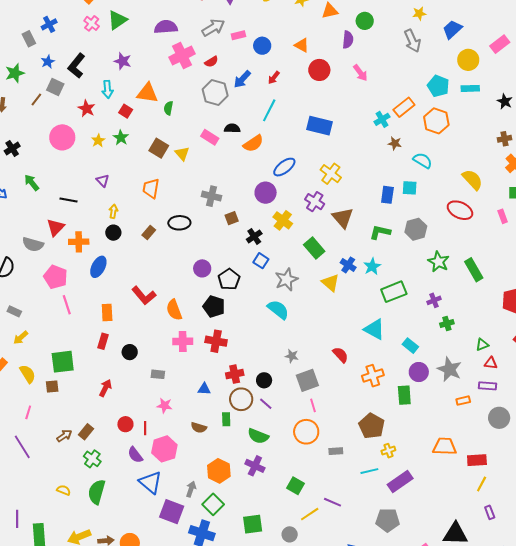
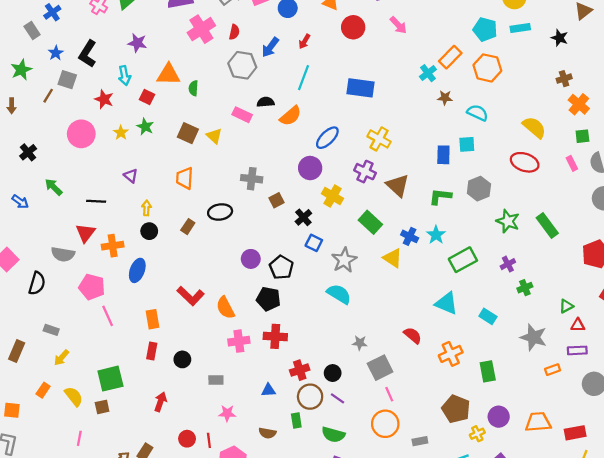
red semicircle: (211, 62) -> (234, 32), turned -40
purple circle: (419, 372) -> (499, 417), moved

